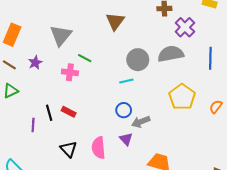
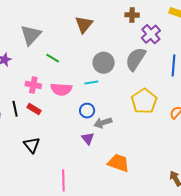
gray semicircle: (171, 54) -> (136, 59), turned -50
pink cross: (70, 72) -> (33, 85), moved
pink semicircle: (98, 148) -> (61, 89), moved, turned -85

